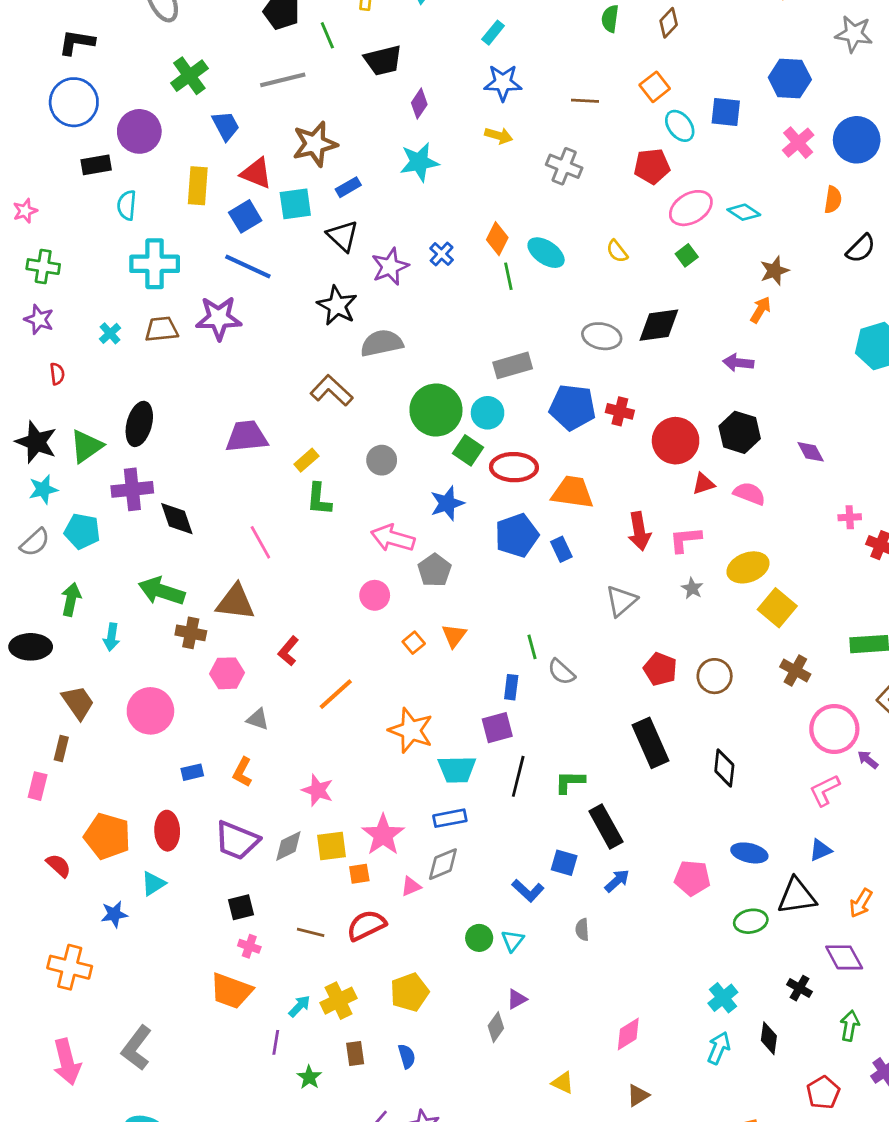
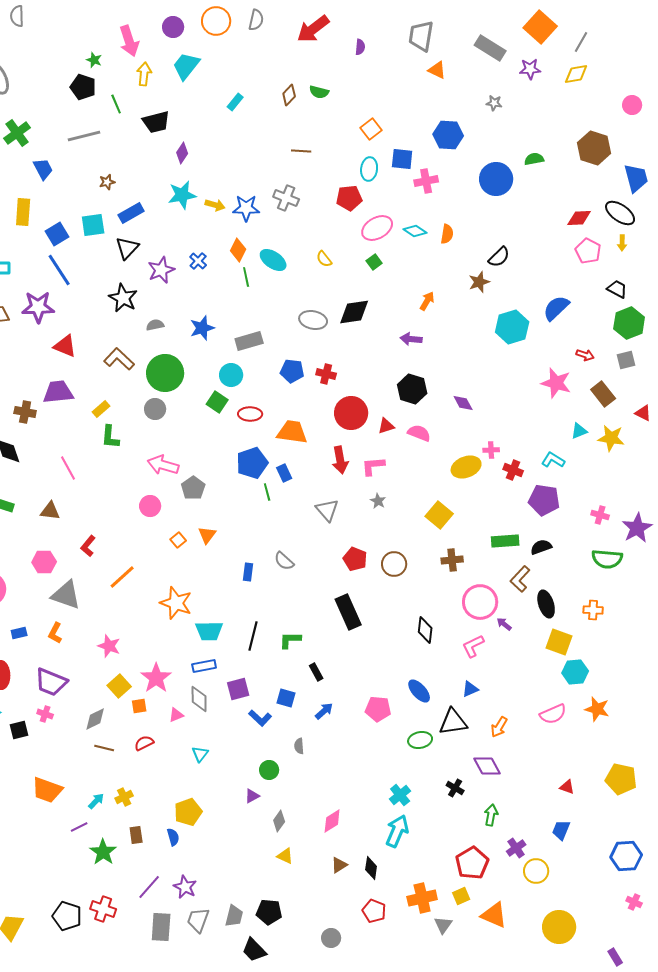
green semicircle: (610, 19) -> (319, 92), turned -84
brown diamond: (669, 23) -> (289, 95), moved
gray star: (854, 34) -> (494, 103), size x0.6
blue star: (503, 83) -> (246, 208), moved
orange square: (655, 87) -> (371, 129), moved
cyan ellipse: (680, 126) -> (369, 169), turned 45
yellow arrow: (499, 136) -> (215, 205), moved
pink cross: (798, 143) -> (426, 181), moved, turned 30
brown star: (315, 144) -> (107, 182), size x0.5
red triangle: (256, 173) -> (65, 346), moved
blue rectangle: (348, 187) -> (131, 213), size x1.4
orange semicircle: (833, 200) -> (447, 234), moved
black triangle: (343, 236) -> (127, 248), turned 30
blue line: (248, 267) -> (59, 270), turned 32
brown star: (774, 271) -> (479, 282), moved
gray semicircle: (382, 343) -> (155, 325), size x0.6
blue pentagon: (572, 407) -> (292, 371), size x0.7
green circle: (436, 410) -> (165, 373), moved
red circle: (676, 441) -> (351, 413), moved
red ellipse: (514, 467) -> (250, 414), size x0.7
blue star: (447, 503) -> (202, 328), moved
yellow ellipse: (748, 567) -> (466, 467), moved
gray triangle: (621, 601) -> (327, 510), turned -30
brown triangle: (235, 602) -> (50, 511), size x0.7
brown cross: (191, 633) -> (25, 412), moved
green line: (532, 647) -> (267, 492), moved
brown cross: (795, 670) -> (452, 560), turned -35
gray triangle: (258, 719) -> (66, 595), size x1.8
purple square: (497, 728) -> (238, 689), moved
black diamond: (724, 768) -> (425, 630), moved
black rectangle: (606, 826) -> (316, 672), size x0.6
gray diamond: (288, 846) -> (95, 719), moved
yellow square: (332, 846) -> (119, 686), turned -35
blue ellipse: (749, 853) -> (419, 691), turned 35
gray diamond: (443, 864) -> (199, 699), turned -68
black square: (241, 907) -> (19, 730), moved
red semicircle: (366, 925) -> (144, 743), size x0.7
green circle: (479, 938) -> (269, 770), moved
cyan triangle: (513, 941) -> (200, 754), moved
pink cross: (249, 946) -> (45, 714), moved
yellow pentagon: (410, 992) -> (188, 812), moved
yellow cross: (338, 1001) -> (124, 797), size x0.7
gray diamond: (496, 1027) -> (279, 821), moved
black diamond: (769, 1038) -> (371, 868), moved
purple line: (276, 1042) -> (79, 827), turned 54
cyan arrow: (719, 1048) -> (397, 831), size x1.4
green star: (309, 1077) -> (103, 852), size x1.5
red pentagon: (823, 1093) -> (472, 863), size x1.4

